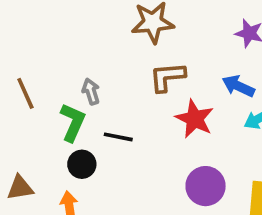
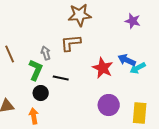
brown L-shape: (167, 77) -> (71, 43), moved
blue arrow: (238, 86) -> (127, 60), moved

